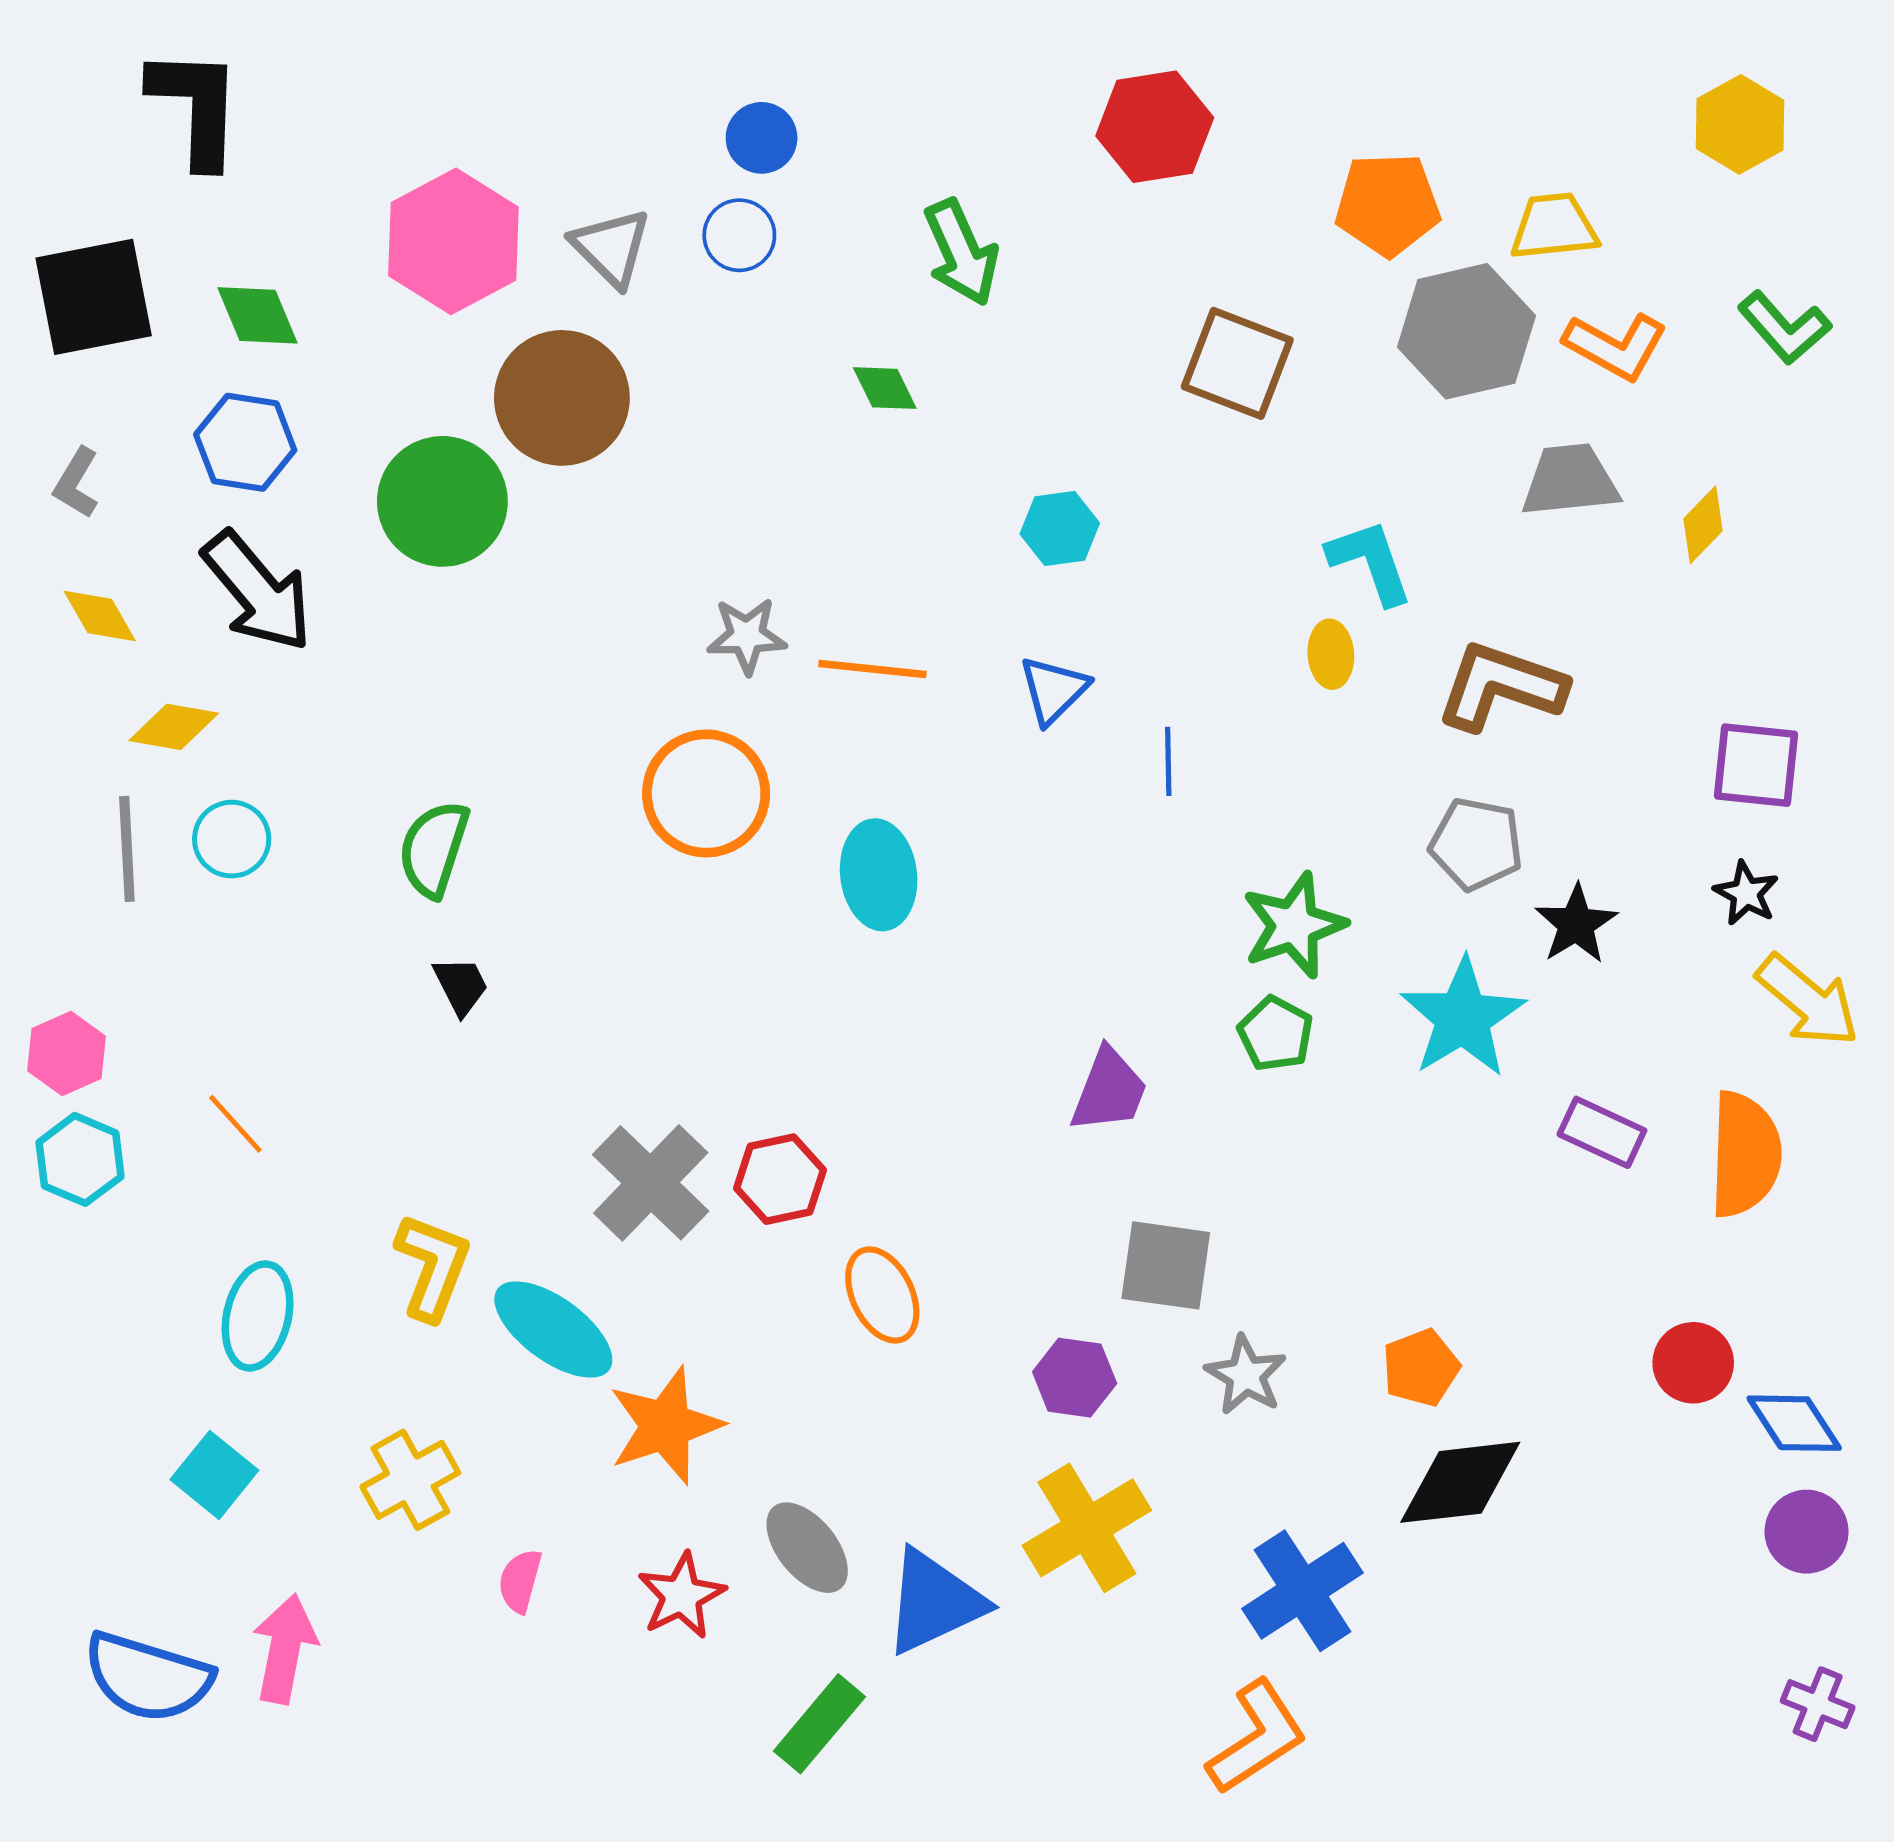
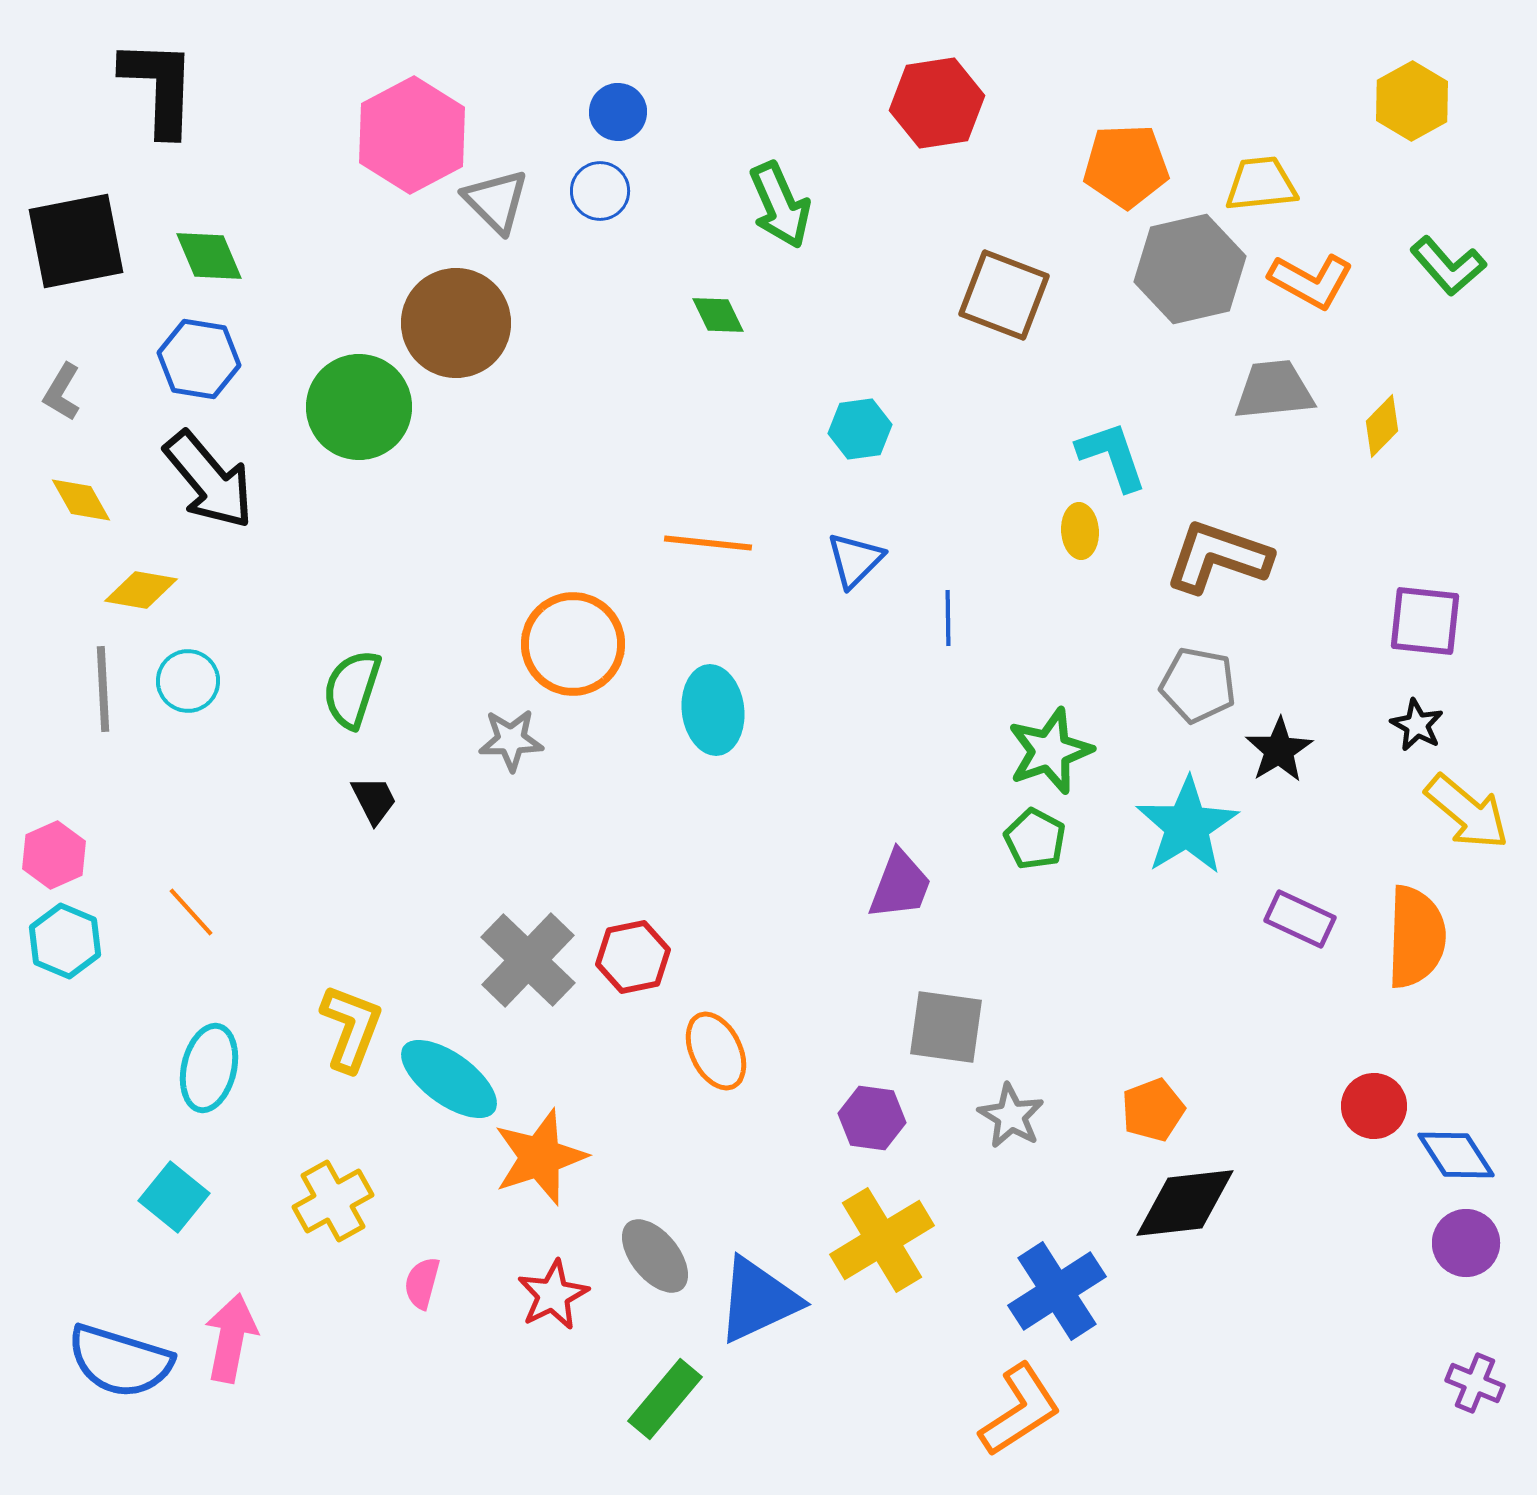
pink hexagon: (453, 241) -> (412, 135), moved
gray star: (747, 636) -> (511, 740), moved

